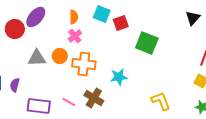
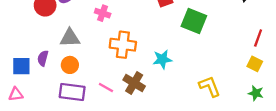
pink cross: (75, 36) -> (103, 13), moved, turned -32
orange circle: (60, 56) -> (70, 65), moved
purple semicircle: (15, 85) -> (43, 58), moved

